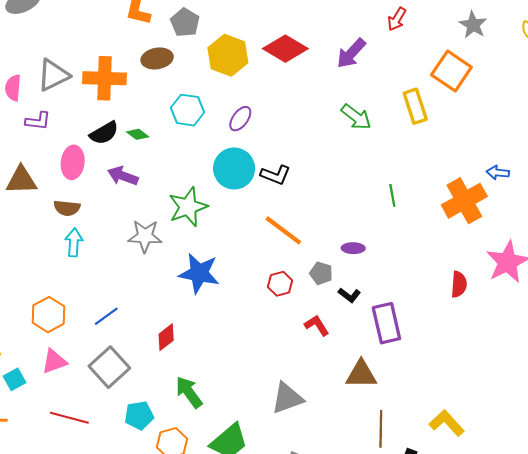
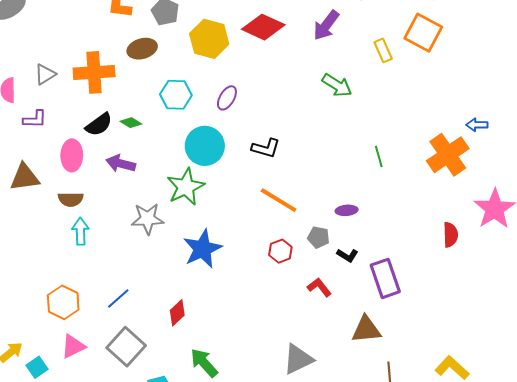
gray triangle: (53, 75) -> (45, 74), size x0.7
yellow rectangle: (415, 106) -> (383, 50), moved, size x0.7
cyan circle: (234, 169) -> (205, 146), moved
blue star: (199, 273) -> (202, 249), turned -30

